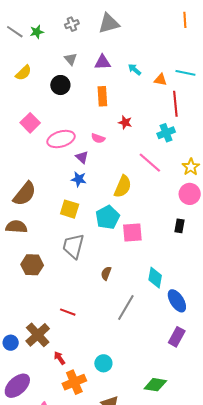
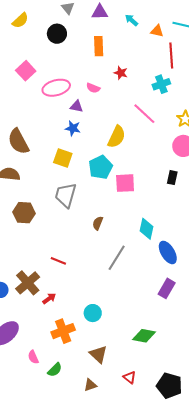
purple triangle: (82, 157) -> (77, 106), turned -32
brown semicircle: (25, 194) -> (18, 141), turned 112
red arrow: (60, 358) -> (49, 299), moved, turned 88

